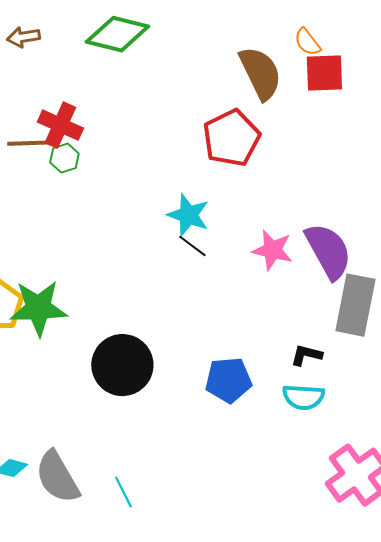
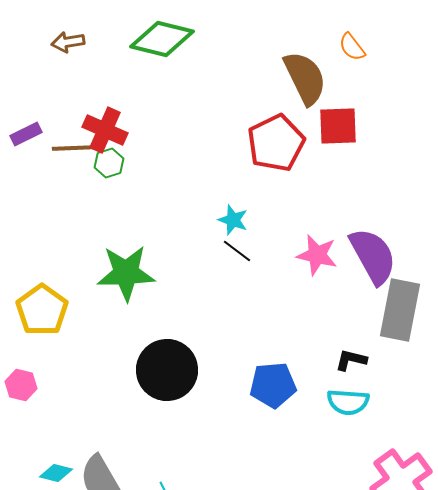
red square: (324, 73) -> (338, 126), moved
cyan star: (188, 215) -> (233, 220), size x0.7
green star: (38, 308) -> (126, 273), moved

